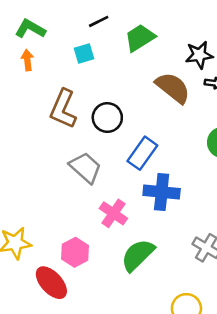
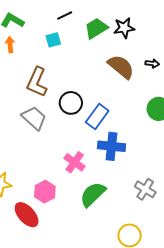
black star: (199, 55) -> (124, 28), moved
black circle: (107, 117) -> (71, 103), moved
gray trapezoid: (85, 168) -> (34, 118), moved

